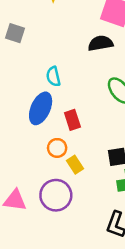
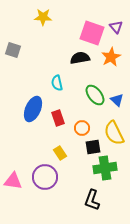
cyan semicircle: (53, 76) -> (57, 83), moved
orange circle: (57, 148) -> (82, 128), moved

